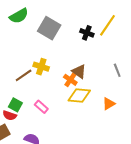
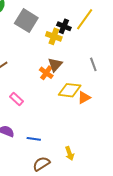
yellow cross: (41, 67) -> (54, 36), moved
brown triangle: (79, 71) -> (55, 65), turned 35
yellow diamond: (79, 95) -> (70, 90), moved

